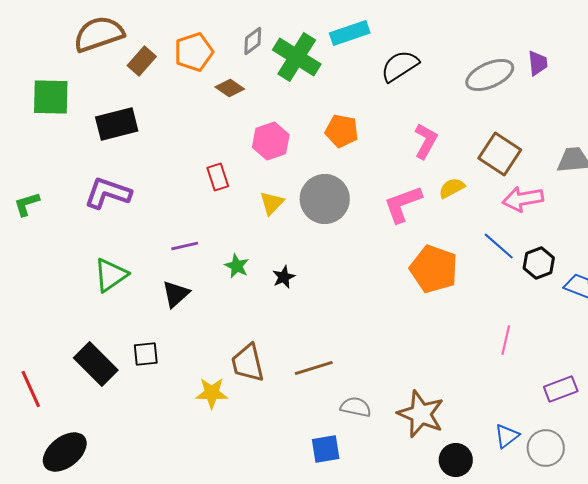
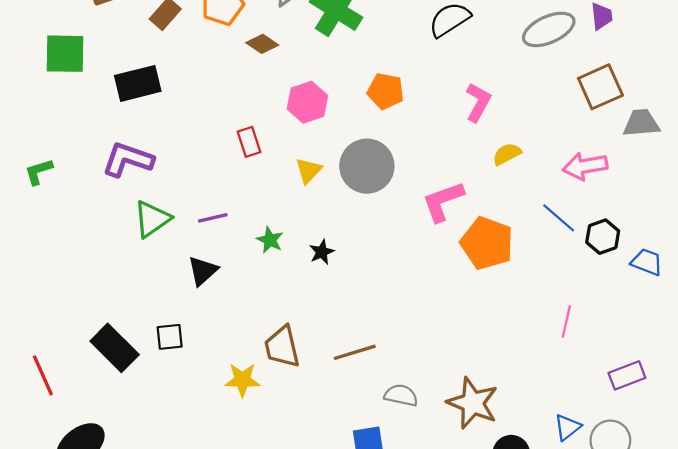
brown square: (500, 154) -> (600, 87), moved, turned 33
pink L-shape: (403, 204) -> (443, 201), moved
green triangle: (111, 275) -> (152, 219), moved

